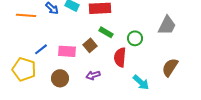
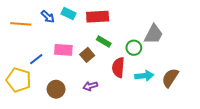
gray trapezoid: (167, 25) -> (154, 34), moved
pink rectangle: (67, 51) -> (63, 50), moved
cyan arrow: (141, 82) -> (144, 76), moved, turned -48

